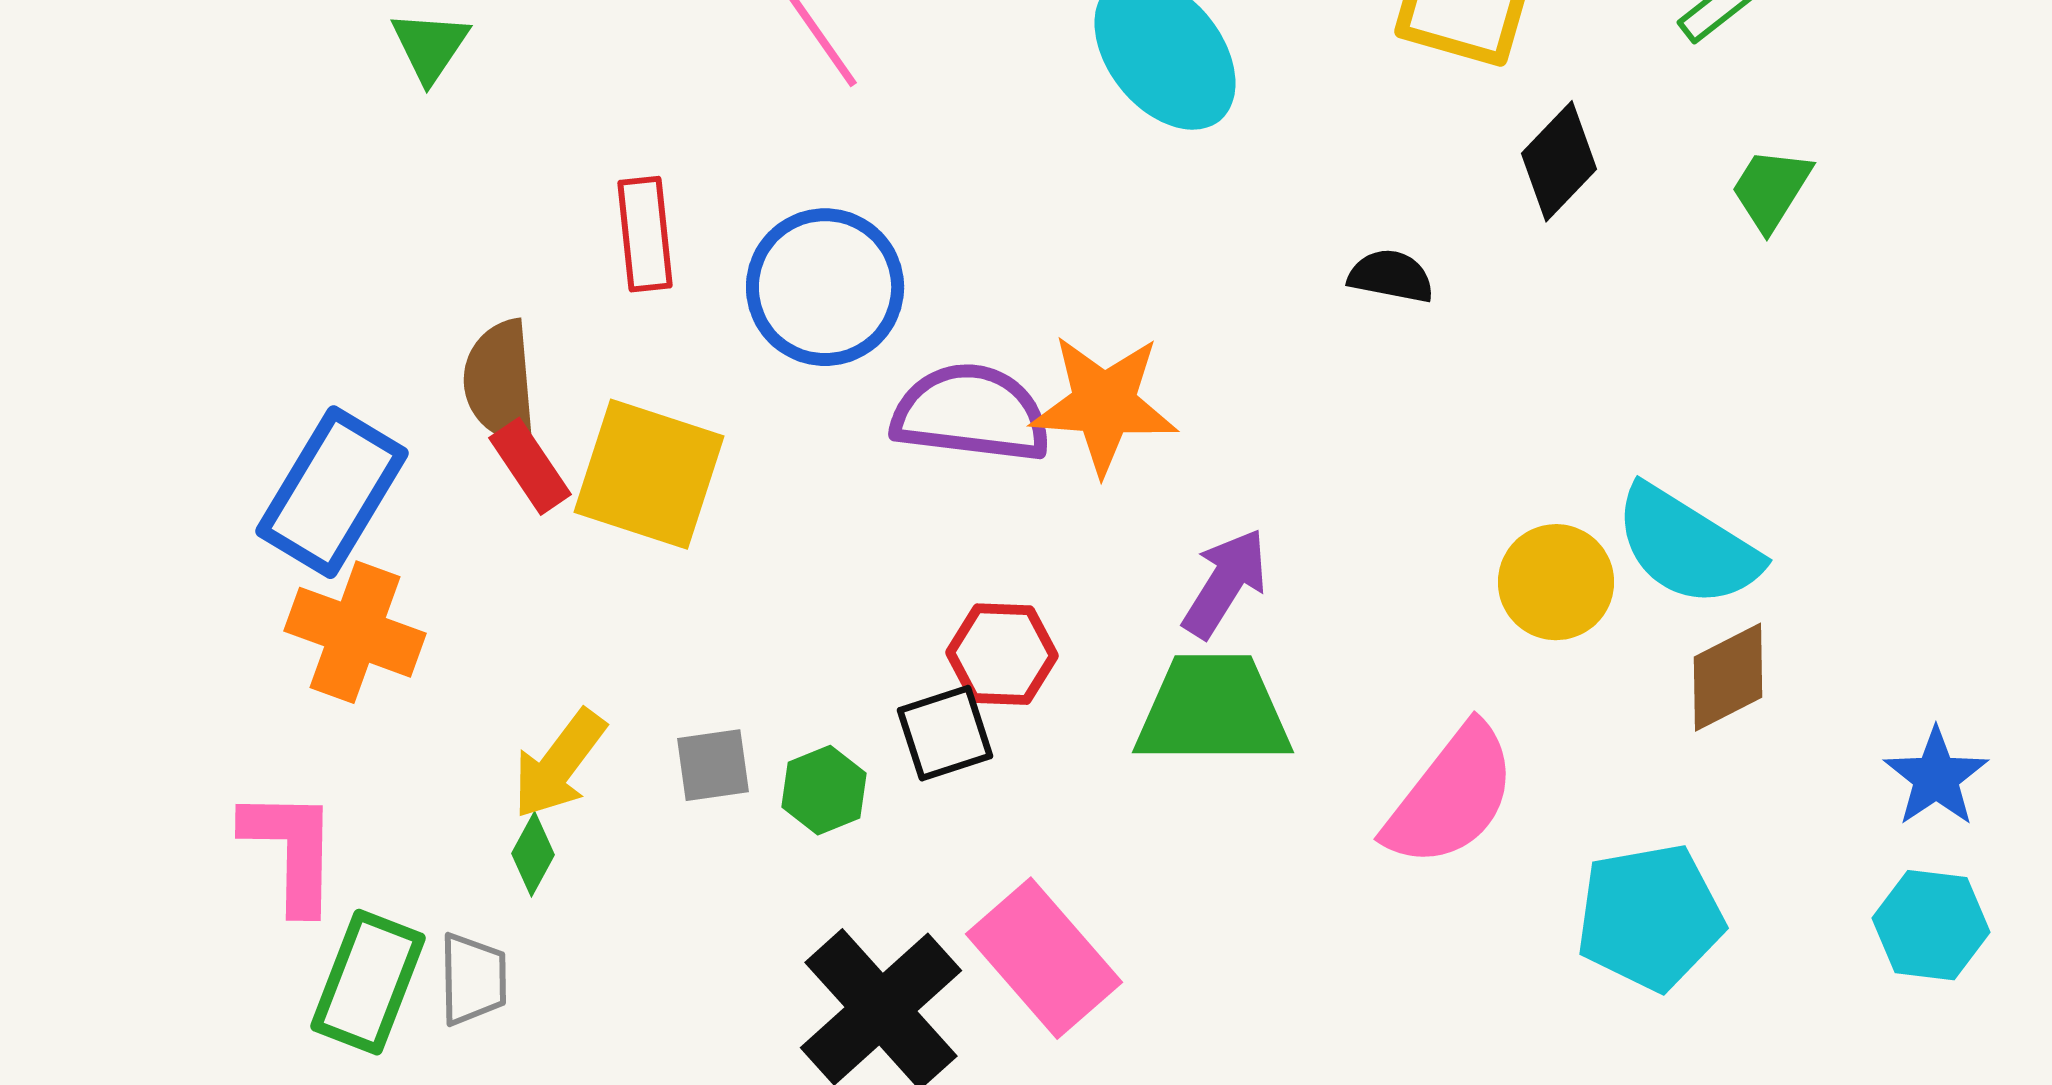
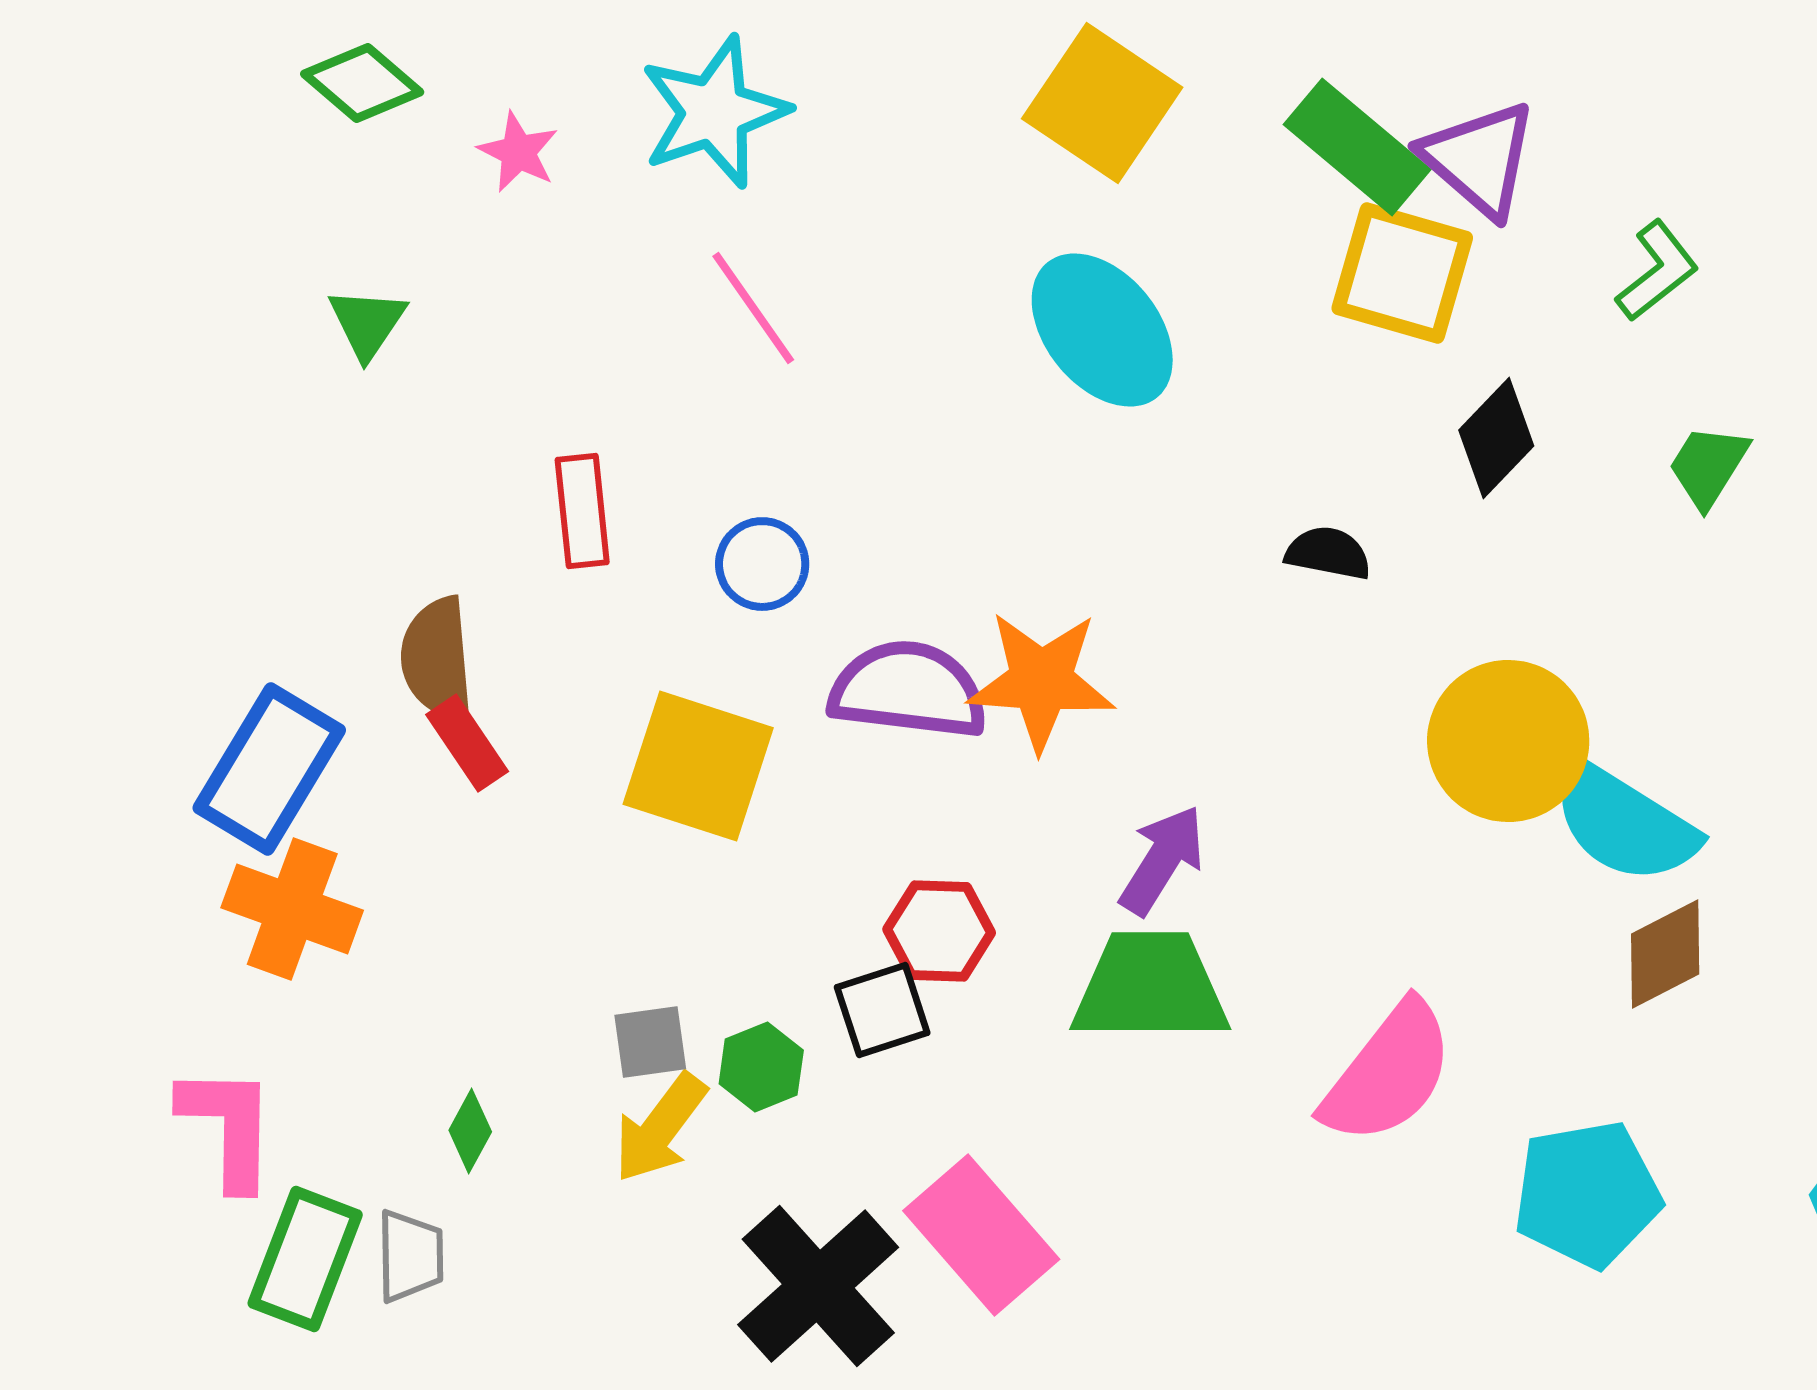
blue circle: (825, 287) -> (762, 564), size x0.6
yellow square: (649, 474) -> (698, 766), moved
yellow circle: (1556, 582) -> (1508, 741), moved, size x1.4
yellow arrow: (559, 764) -> (660, 1128), moved

